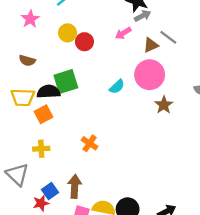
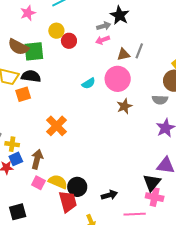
gray arrow: (143, 16) -> (104, 26), moved
gray line: (168, 37) -> (139, 51), turned 63
brown semicircle: (27, 60) -> (18, 47), size x1.5
green square: (66, 81) -> (34, 51), moved
orange cross: (90, 143) -> (57, 126), size x1.5
yellow cross: (41, 149) -> (12, 144), moved

